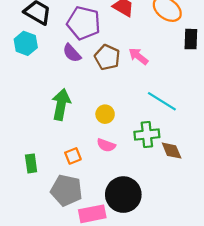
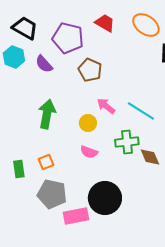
purple semicircle: (72, 53) -> (44, 64), moved
pink arrow: (138, 56) -> (106, 106), moved
orange square: (73, 156) -> (46, 162), moved

